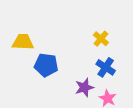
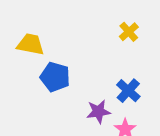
yellow cross: (101, 39) -> (129, 32), moved

